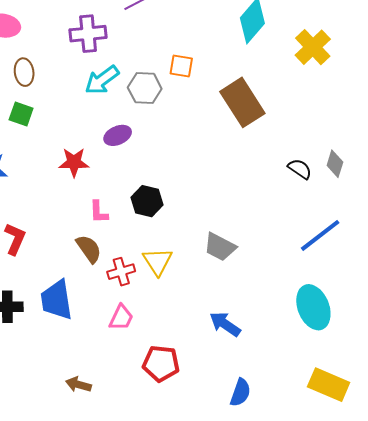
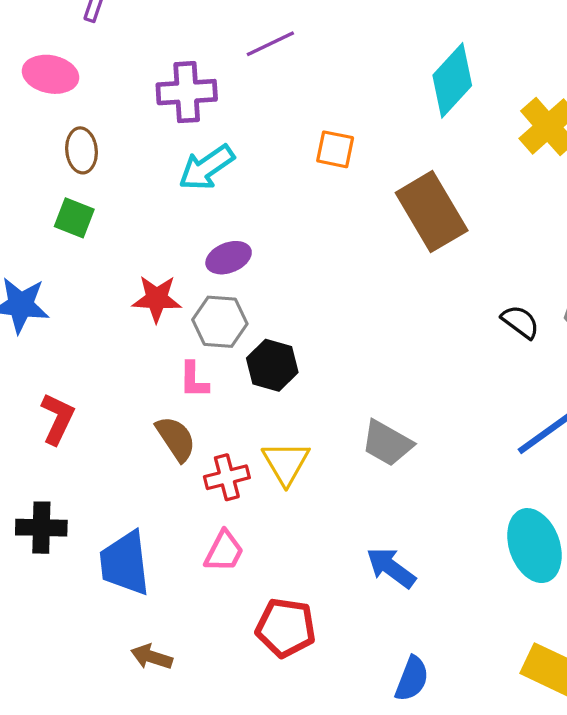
gray hexagon: (145, 88) -> (220, 322), moved
blue trapezoid: (57, 300) -> (125, 563), moved

